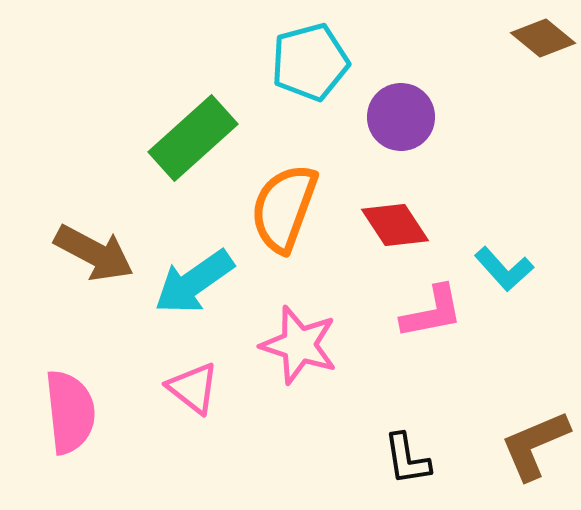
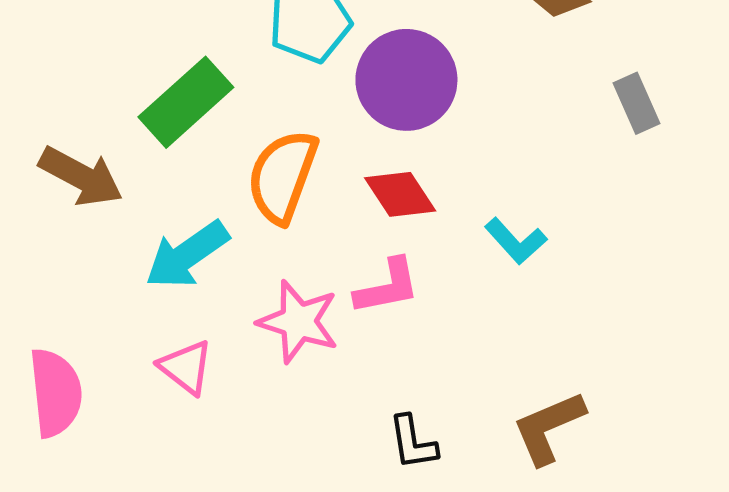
purple circle: (401, 117) -> (406, 80), size x1.4
brown arrow: (94, 253) -> (81, 176), moved
pink L-shape: (432, 312) -> (387, 287), moved

